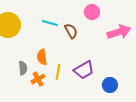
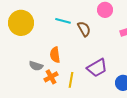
gray semicircle: (23, 68) -> (36, 66), turned 112
yellow line: (58, 72) -> (71, 80), moved

